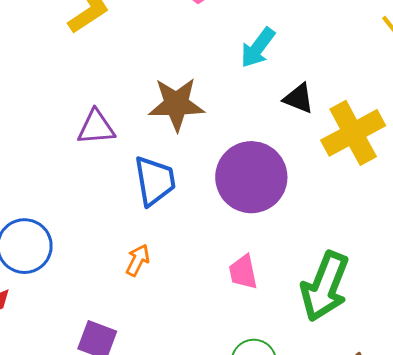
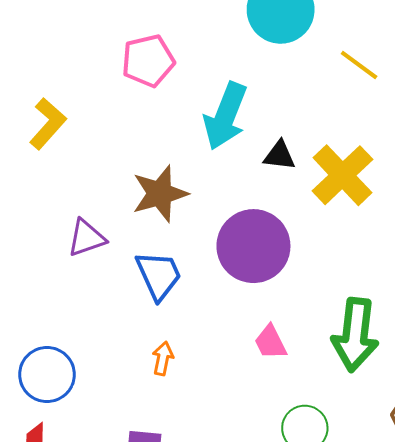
cyan arrow: (258, 48) -> (225, 116), size x1.5

